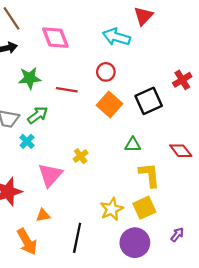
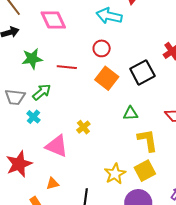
pink triangle: (50, 175) -> (57, 146), turned -45

